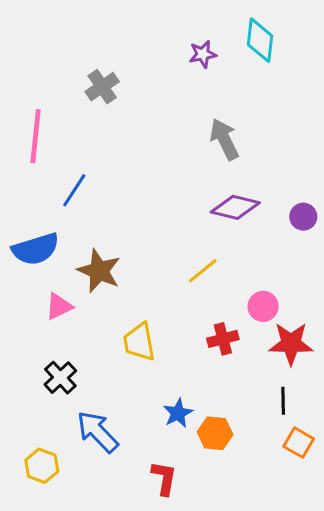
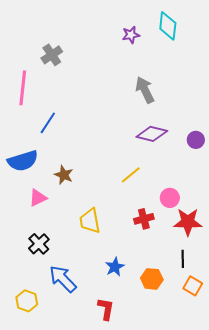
gray cross: (102, 87) -> (52, 55), moved
brown star: (99, 271) -> (64, 175), size x0.7
orange hexagon: (215, 433) -> (152, 279), moved

